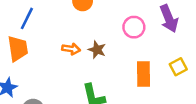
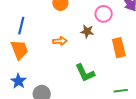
brown star: (97, 50) -> (87, 31), moved

